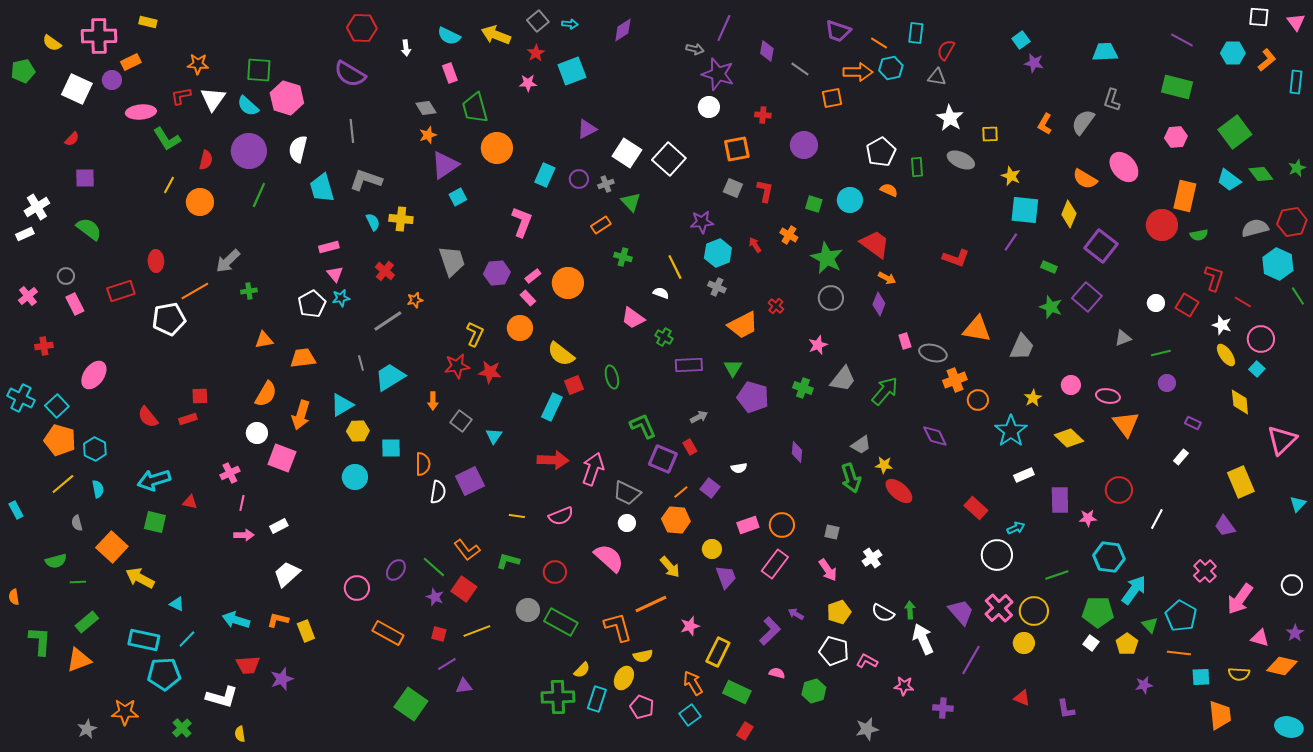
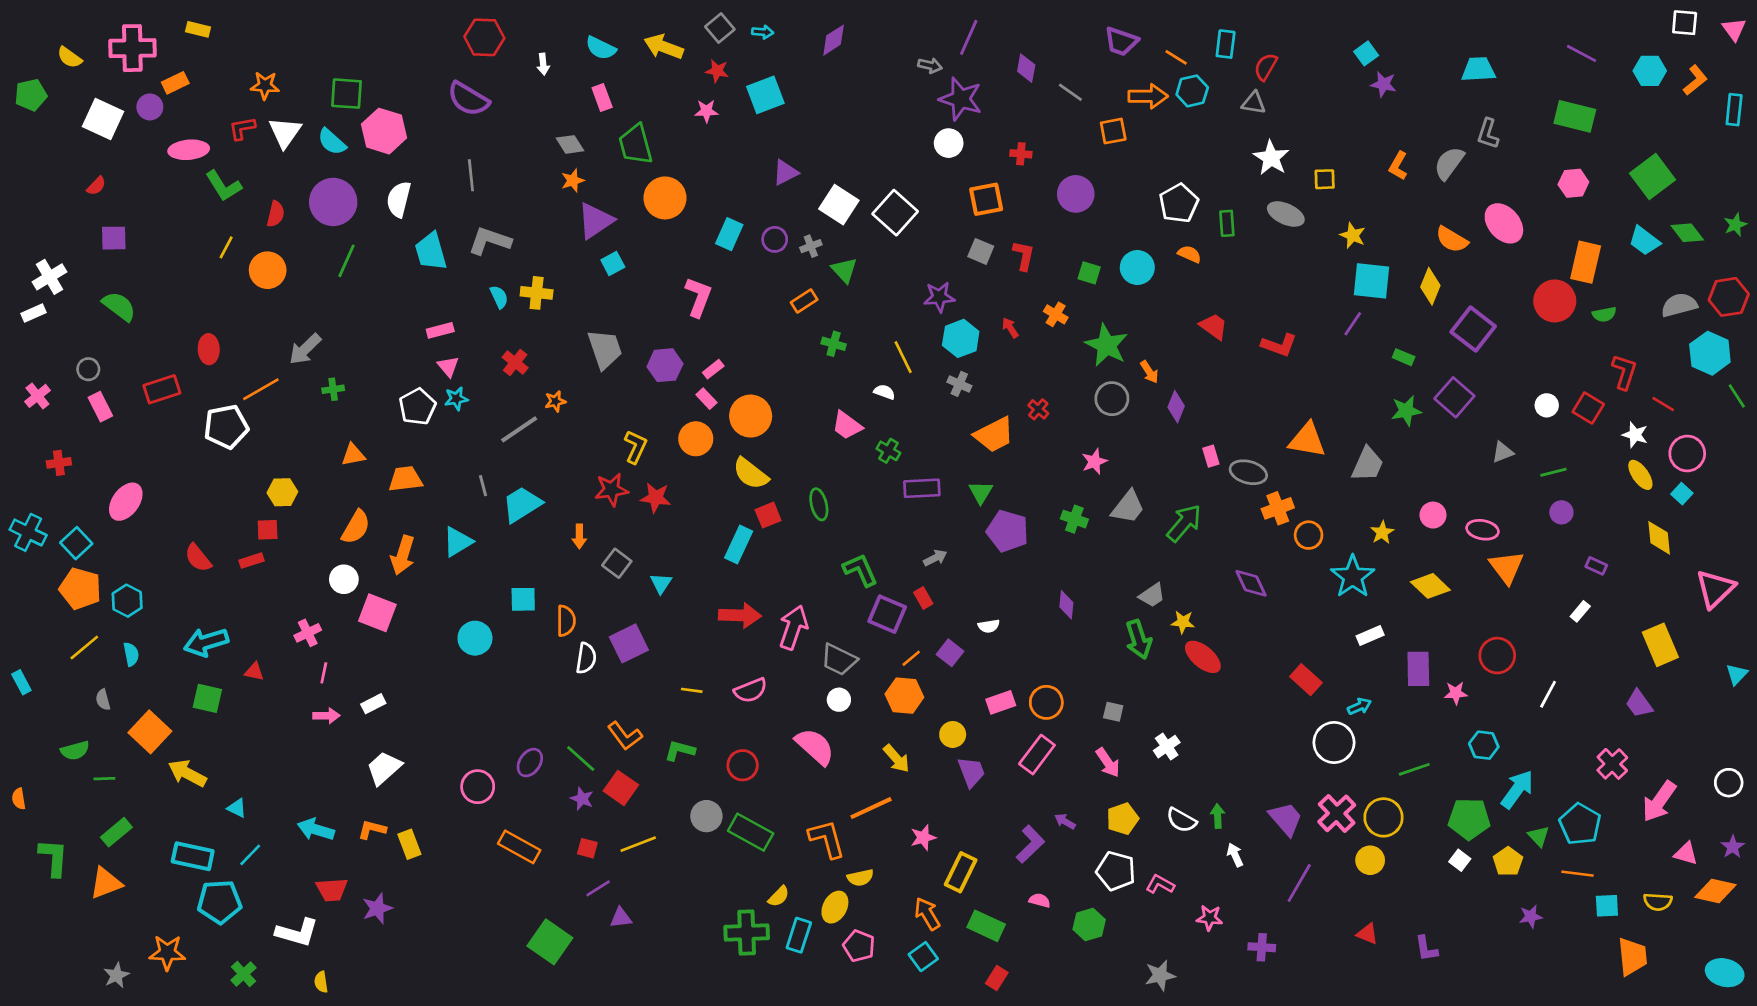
red star: (536, 53) -> (717, 71), turned -30
red trapezoid: (875, 244) -> (1214, 326), moved, size x0.7
orange arrow: (887, 278) -> (1149, 372), moved, turned 30
orange circle: (568, 283) -> (751, 416), moved
green star: (1051, 307) -> (1406, 411), turned -30
yellow hexagon: (358, 431) -> (282, 492), moved
cyan hexagon: (1109, 557) -> (1484, 745), size x0.7
white arrow: (923, 639) -> (1235, 855), size x0.6

